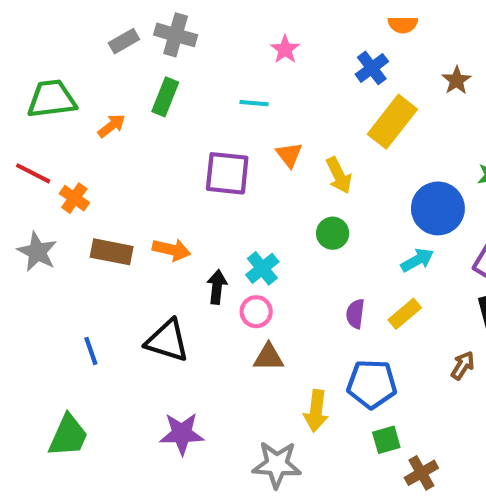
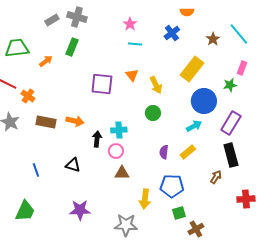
cyan line: (254, 103) -> (135, 44), moved
yellow rectangle: (392, 122) -> (192, 69), moved
cyan cross: (262, 268) -> (119, 130), turned 35
black triangle: (167, 341) -> (73, 165), size x0.7

